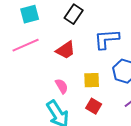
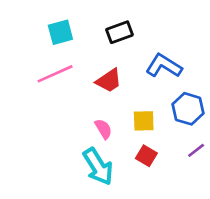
black rectangle: (74, 14) -> (120, 32), turned 36
blue L-shape: (107, 39) -> (164, 66), turned 36

